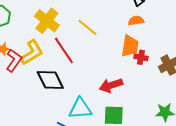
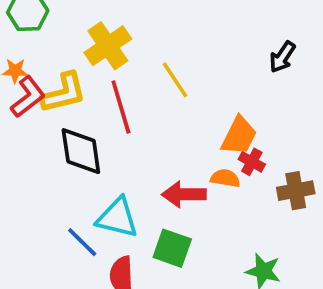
orange semicircle: (136, 21) -> (225, 178), moved

